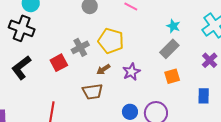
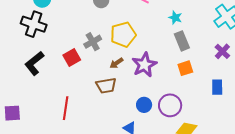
cyan star: (173, 26) -> (175, 18), moved
yellow pentagon: (111, 41) -> (123, 34), turned -30
gray rectangle: (169, 49) -> (182, 41), turned -66
purple star: (131, 72) -> (144, 65), size x1.4

